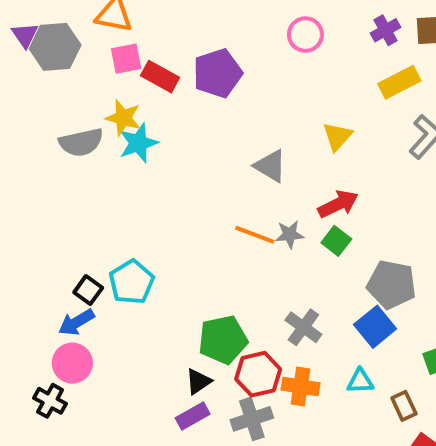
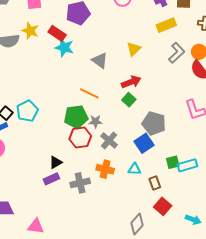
red rectangle: (160, 77) -> (57, 33), moved
cyan star: (138, 143) -> (64, 47), moved, turned 30
gray star: (290, 234) -> (96, 121), moved
green pentagon: (223, 340) -> (76, 117), moved
red hexagon: (258, 374) -> (80, 137), moved

